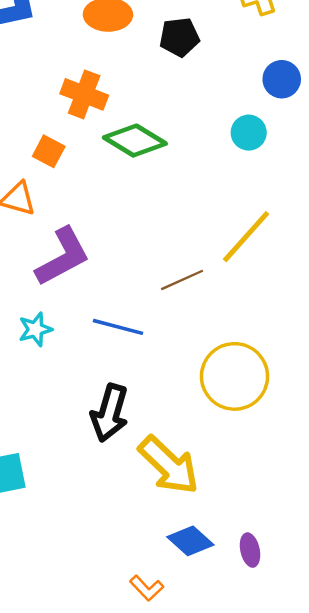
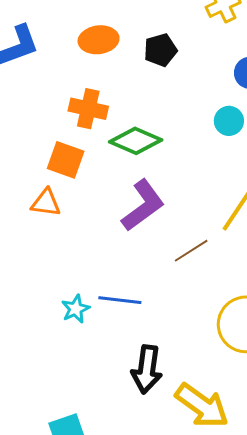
orange square: (49, 151) -> (66, 160), size x1.4
purple L-shape: (63, 257) -> (143, 205), moved
blue line: (118, 327) -> (120, 300), moved

